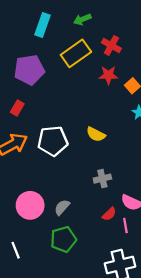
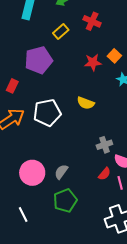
yellow rectangle: (76, 53) -> (61, 31), size x0.6
purple pentagon: (29, 70) -> (39, 60), moved
red star: (108, 75) -> (93, 62), moved
gray cross: (102, 179) -> (104, 145), moved

